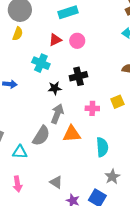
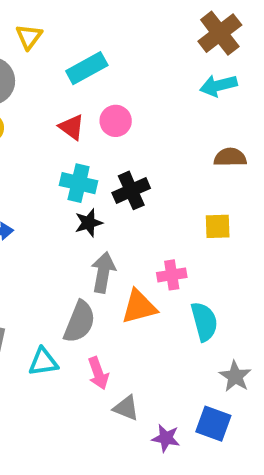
red triangle: (55, 40) -> (72, 127), turned -48
cyan cross: (41, 63) -> (79, 183), moved
yellow square: (117, 102) -> (218, 226), turned 32
pink cross: (92, 108) -> (172, 275), moved
pink arrow: (18, 184) -> (98, 373), moved

